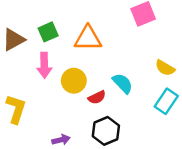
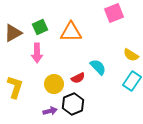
yellow circle: (74, 81) -> (54, 84), moved
black hexagon: (106, 131) -> (73, 104), moved

